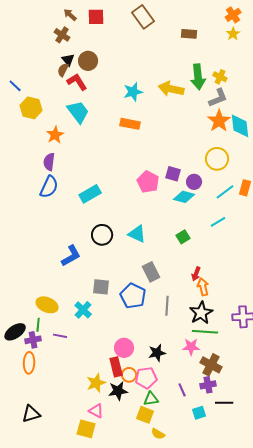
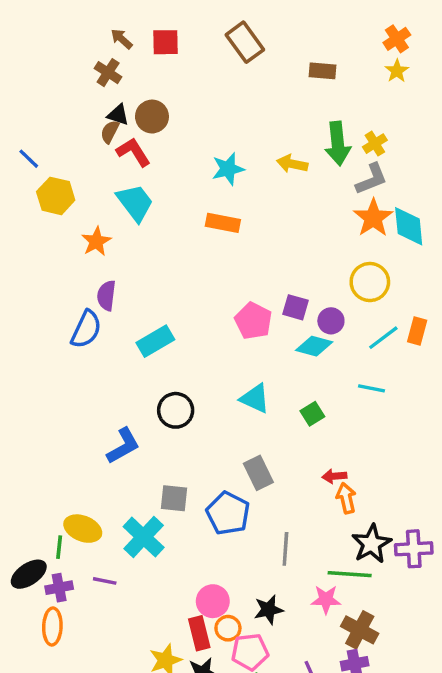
black triangle: (68, 60) -> (118, 115), turned -32
yellow cross: (220, 77) -> (375, 144), turned 32
yellow arrow: (171, 89) -> (292, 164), size x0.7
purple semicircle: (49, 162) -> (106, 296), moved
cyan line: (218, 222) -> (372, 388), turned 42
cyan triangle: (137, 234) -> (255, 399), moved
red arrow: (196, 274) -> (334, 476), turned 64
gray line: (167, 306) -> (285, 549), moved
cyan cross: (83, 310) -> (144, 537), size x1.4
black star: (201, 313) -> (372, 544), moved
green line: (38, 325) -> (59, 547), moved
orange circle: (129, 375) -> (228, 628), moved

